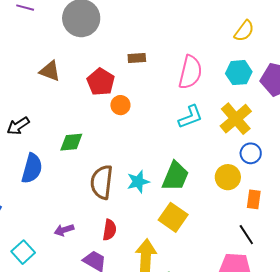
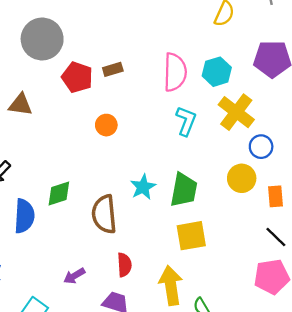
cyan hexagon: (239, 73) -> (217, 72), moved
red pentagon: (101, 82) -> (77, 77), moved
cyan L-shape: (191, 117) -> (186, 121), turned -36
green diamond: (71, 142) -> (59, 193), moved
cyan star: (138, 182) -> (143, 187), moved
yellow square: (173, 217) -> (191, 236), turned -32

